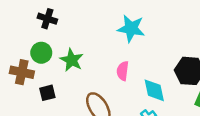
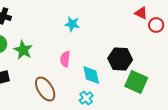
cyan star: (131, 28) -> (72, 24), size x0.7

